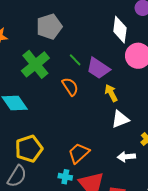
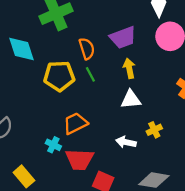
green line: (75, 60) -> (90, 74), moved
purple trapezoid: (98, 68) -> (123, 38), turned -70
yellow pentagon: (29, 149) -> (59, 76), moved

